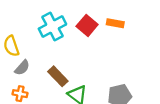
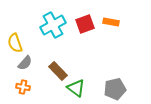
red square: (87, 25) -> (85, 24), turned 30

